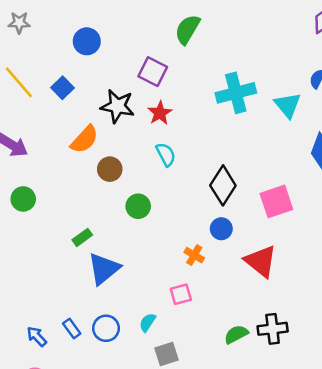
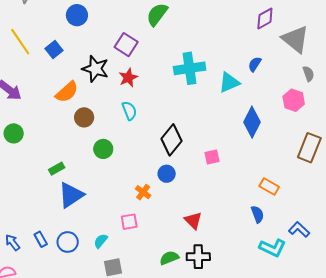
cyan triangle: (288, 105) -> (229, 82), turned 40
pink square: (276, 201) -> (212, 157), size x0.6
red triangle: (261, 261) -> (193, 220), moved, size x0.7

